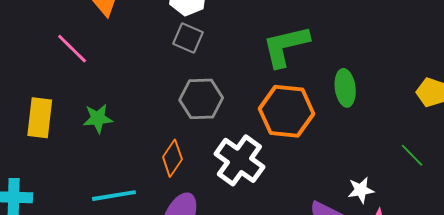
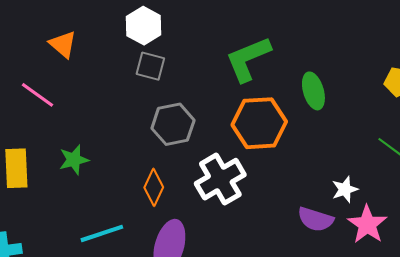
white cross: (239, 160) -> (220, 179), turned 33

